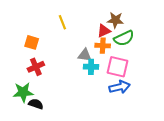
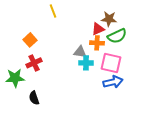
yellow line: (62, 22) -> (53, 11), moved
orange square: (32, 42) -> (30, 40), turned 32
green star: (23, 92) -> (15, 78), moved
black semicircle: (36, 104) -> (34, 98), turned -128

